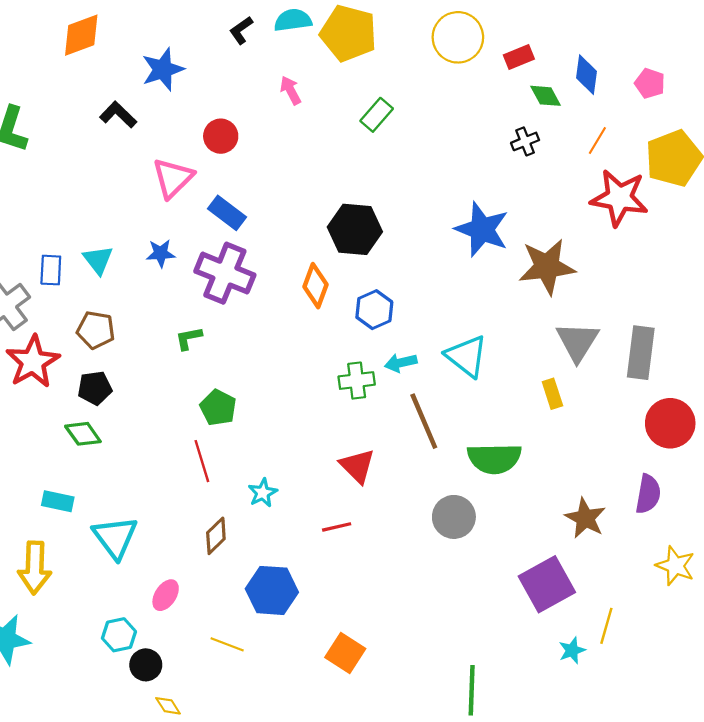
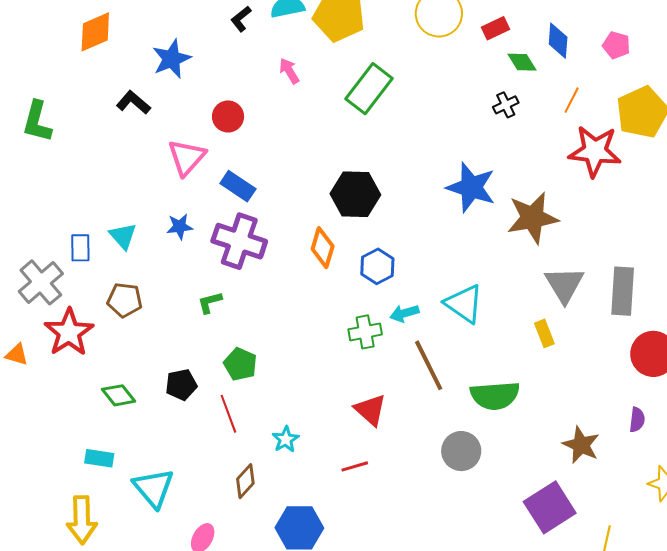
green rectangle: (377, 115) -> (369, 89), size x1.6
black pentagon: (95, 388) -> (181, 385), moved
purple semicircle: (648, 494) -> (637, 420), size x0.7

